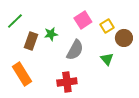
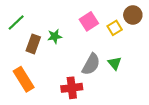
brown circle: (124, 38) -> (133, 15), moved
gray semicircle: (75, 50) -> (91, 64), moved

